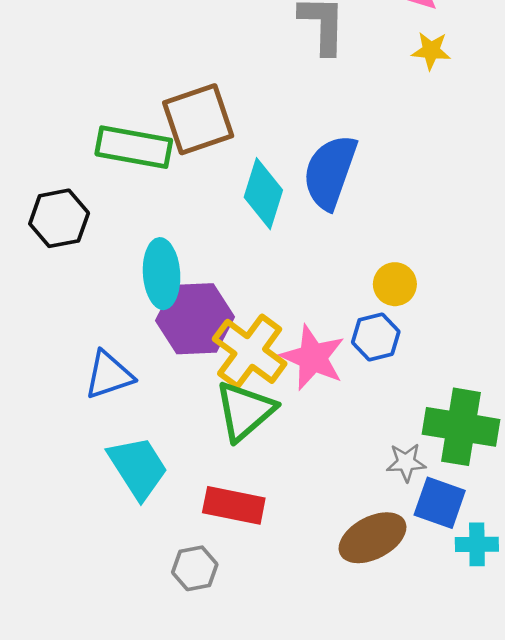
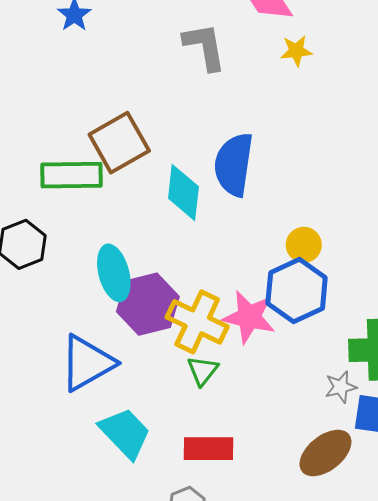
blue hexagon: (376, 337) -> (297, 290), size x1.6
blue triangle: (109, 375) -> (87, 363), size x1.4
green triangle: (245, 411) -> (203, 371), size x0.6

